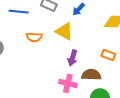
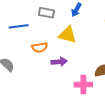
purple arrow: (73, 58) -> (59, 62), moved, turned -98

